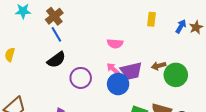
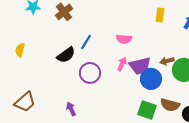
blue line: (56, 34) -> (86, 42), moved, turned 63
pink arrow: (113, 69) -> (122, 64), turned 72
blue circle: (118, 84) -> (151, 79), moved

